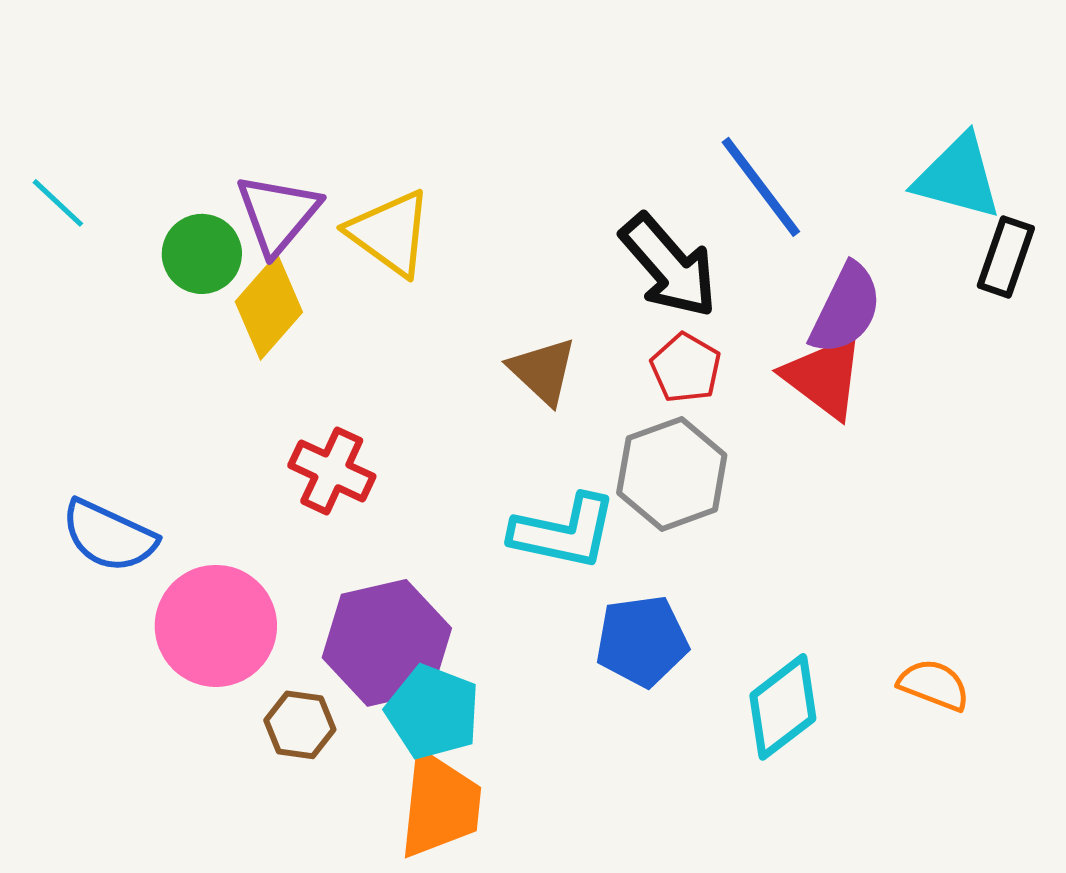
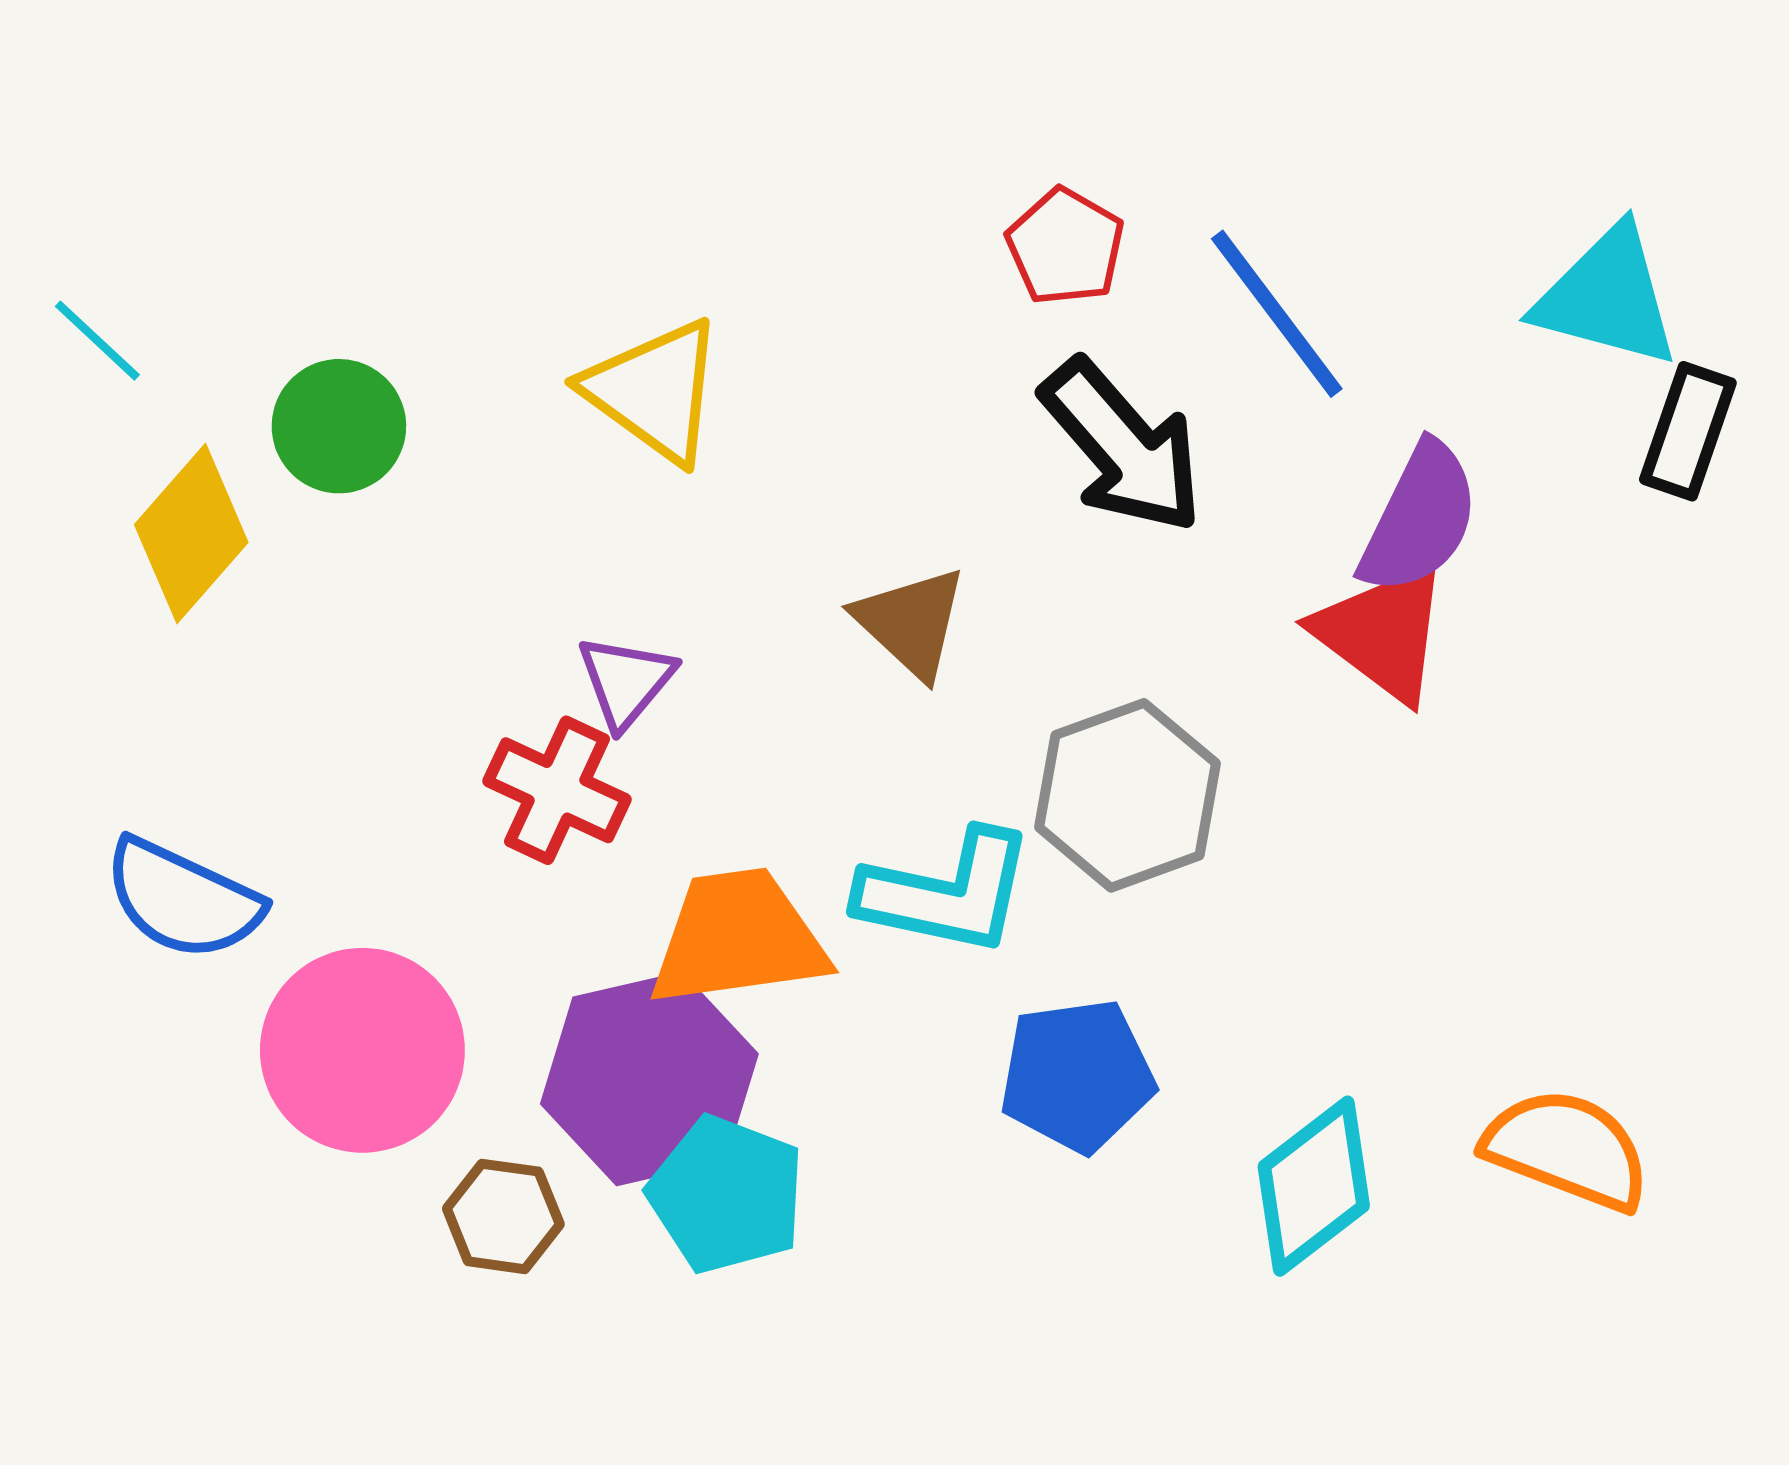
purple triangle: (278, 214) -> (626, 681), moved, size x0.7
yellow diamond: (269, 307) -> (191, 534), moved
red pentagon: (686, 368) -> (1065, 247), moved
orange semicircle: (934, 685) -> (1567, 1149), size x1.4
orange trapezoid: (440, 805) -> (738, 938), moved, turned -104

